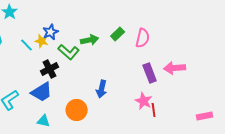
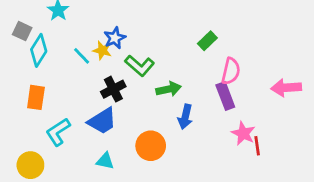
pink semicircle: (143, 38) -> (231, 71), moved
green arrow: (90, 40) -> (169, 89), moved
purple rectangle: (150, 73) -> (225, 96), moved

